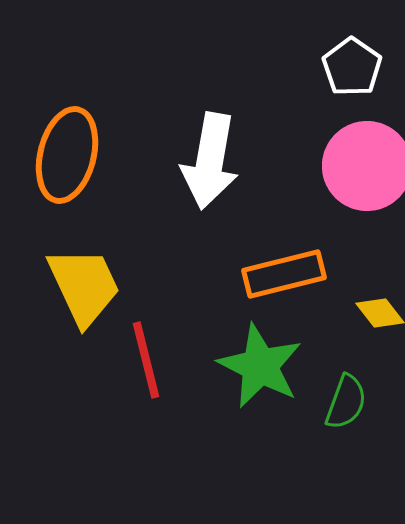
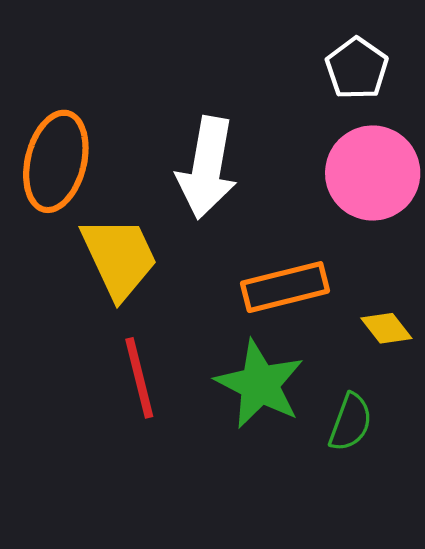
yellow trapezoid: (84, 286) -> (119, 257), moved

